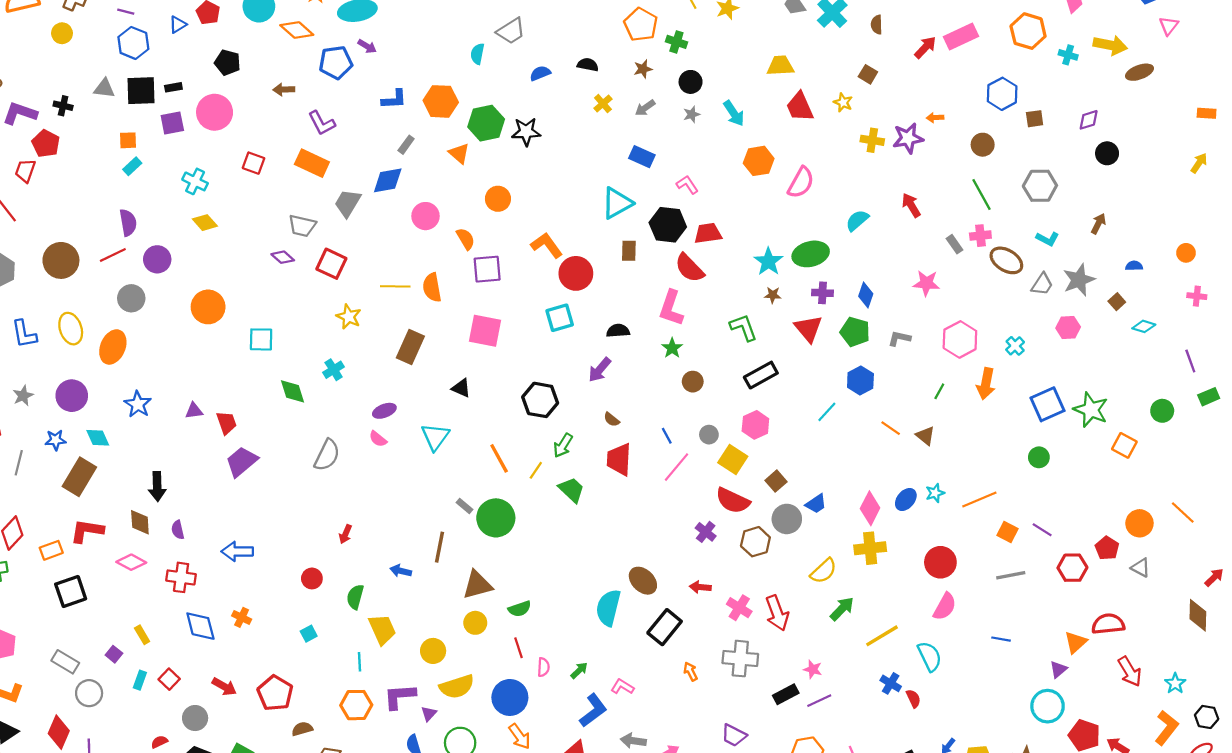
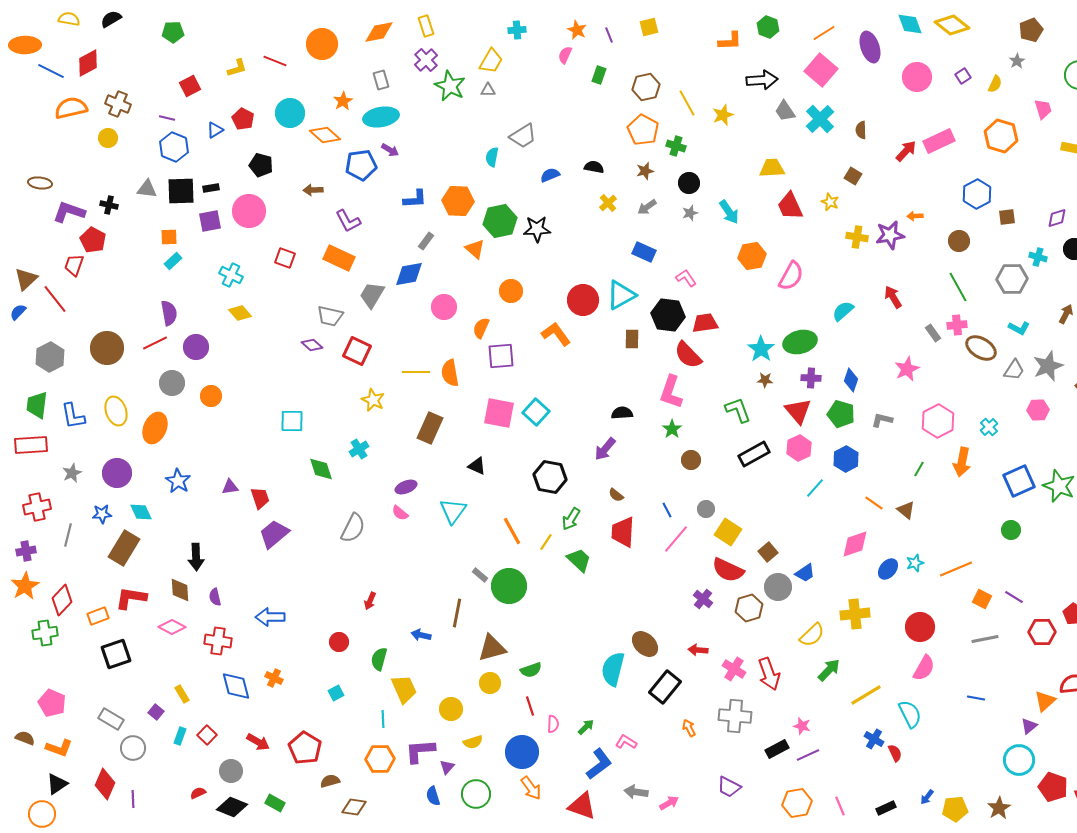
cyan cross: (1068, 55) -> (1038, 257), moved
orange semicircle: (466, 239) -> (481, 328), turned -125
red circle: (576, 273) -> (583, 300), moved
pink star: (926, 283) -> (907, 369), turned -30
orange circle: (208, 307) -> (211, 396), moved, size x0.7
cyan square: (560, 318) -> (536, 412), moved, turned -32
pink hexagon: (755, 425) -> (799, 448), moved
pink diamond: (870, 508) -> (855, 544), moved, turned 44
yellow semicircle: (457, 687) -> (473, 742), size x0.6

